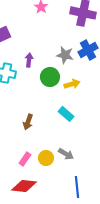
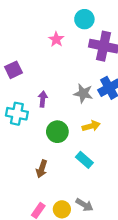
green circle: (50, 77) -> (57, 132), moved

